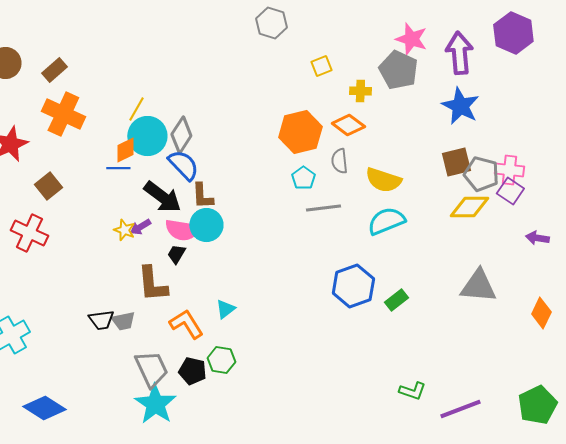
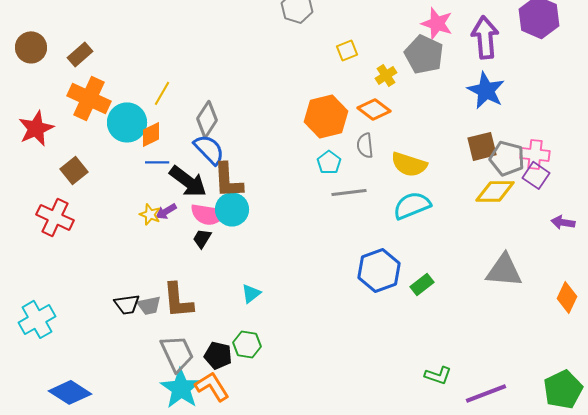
yellow cross: (360, 91) -> (386, 75), turned -35
cyan circle: (147, 136) -> (127, 122), moved
blue line: (118, 168) -> (157, 162), moved
brown L-shape: (202, 196) -> (228, 180), size x1.4
brown L-shape: (152, 284) -> (178, 300), moved
orange L-shape: (186, 324) -> (212, 386), moved

